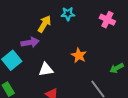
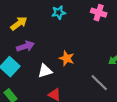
yellow arrow: (44, 24) -> (19, 23), moved, turned 30
orange star: (79, 55) -> (67, 58), moved

